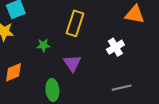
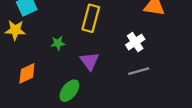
gray line: (122, 88) -> (139, 71), moved
green ellipse: (52, 90) -> (69, 91), turned 45

